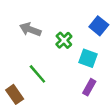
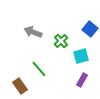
cyan square: (88, 58) -> (81, 56), turned -35

